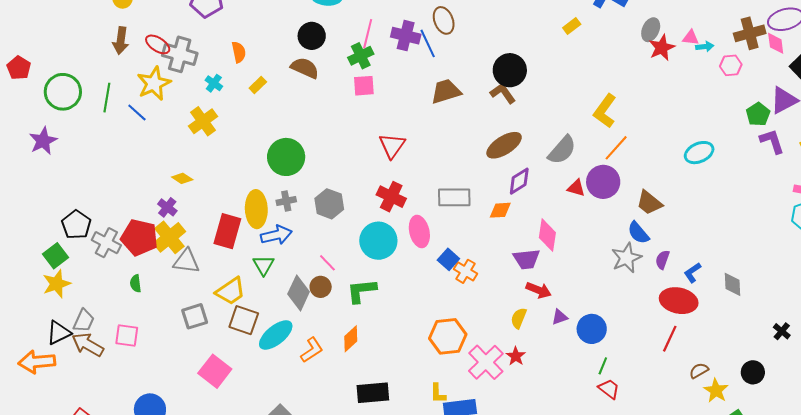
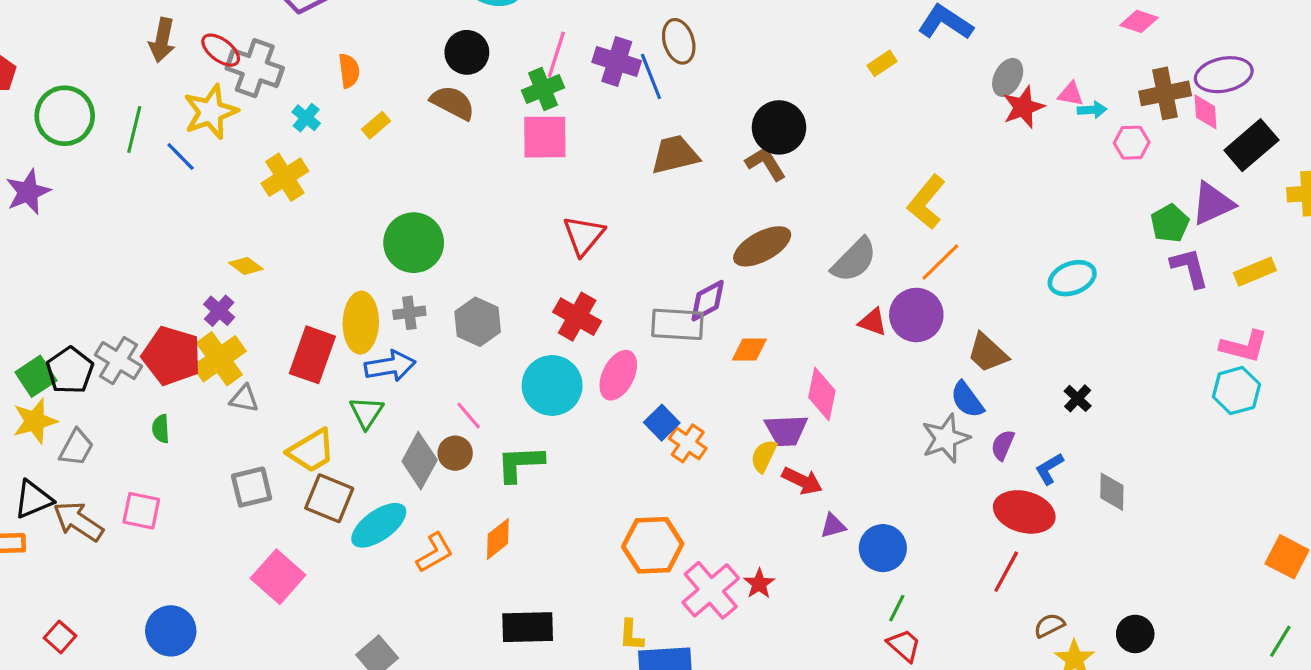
pink square: (364, 86) -> (545, 137), size x1.4
purple diamond: (519, 181) -> (708, 301), moved
black pentagon: (76, 225) -> (70, 370), moved
pink ellipse: (419, 232) -> (618, 375), turned 36
gray triangle: (186, 261) -> (244, 399), size x0.7
yellow semicircle: (519, 318) -> (764, 456), moved
gray trapezoid: (84, 321) -> (76, 448), moved
black cross: (782, 331) -> (1078, 398), moved

